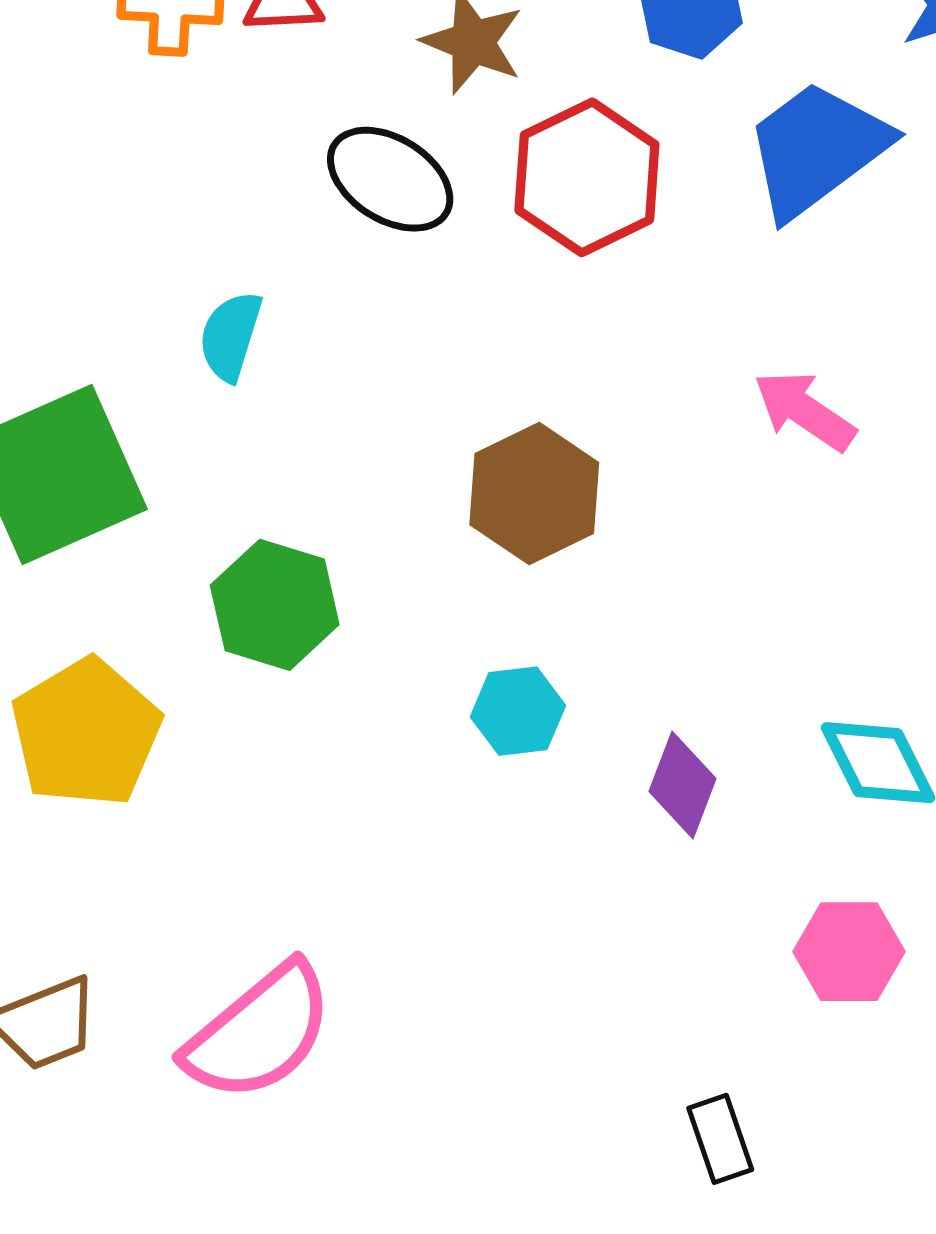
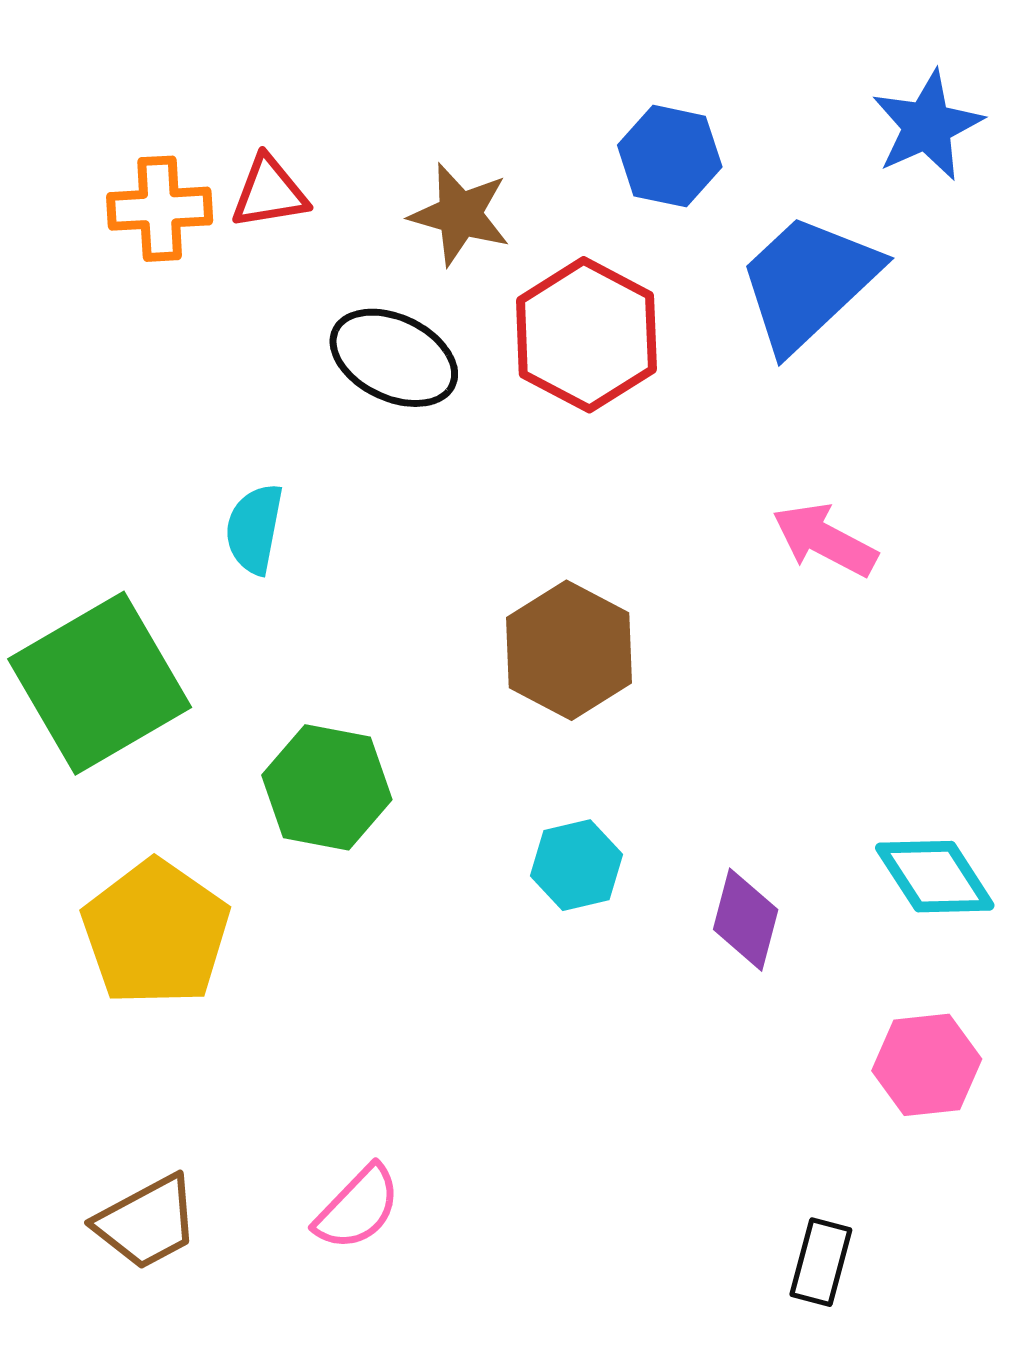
pink semicircle: (259, 1032) -> (358, 1208), size x0.6
black rectangle: (720, 1139) -> (821, 1262), turned 40

